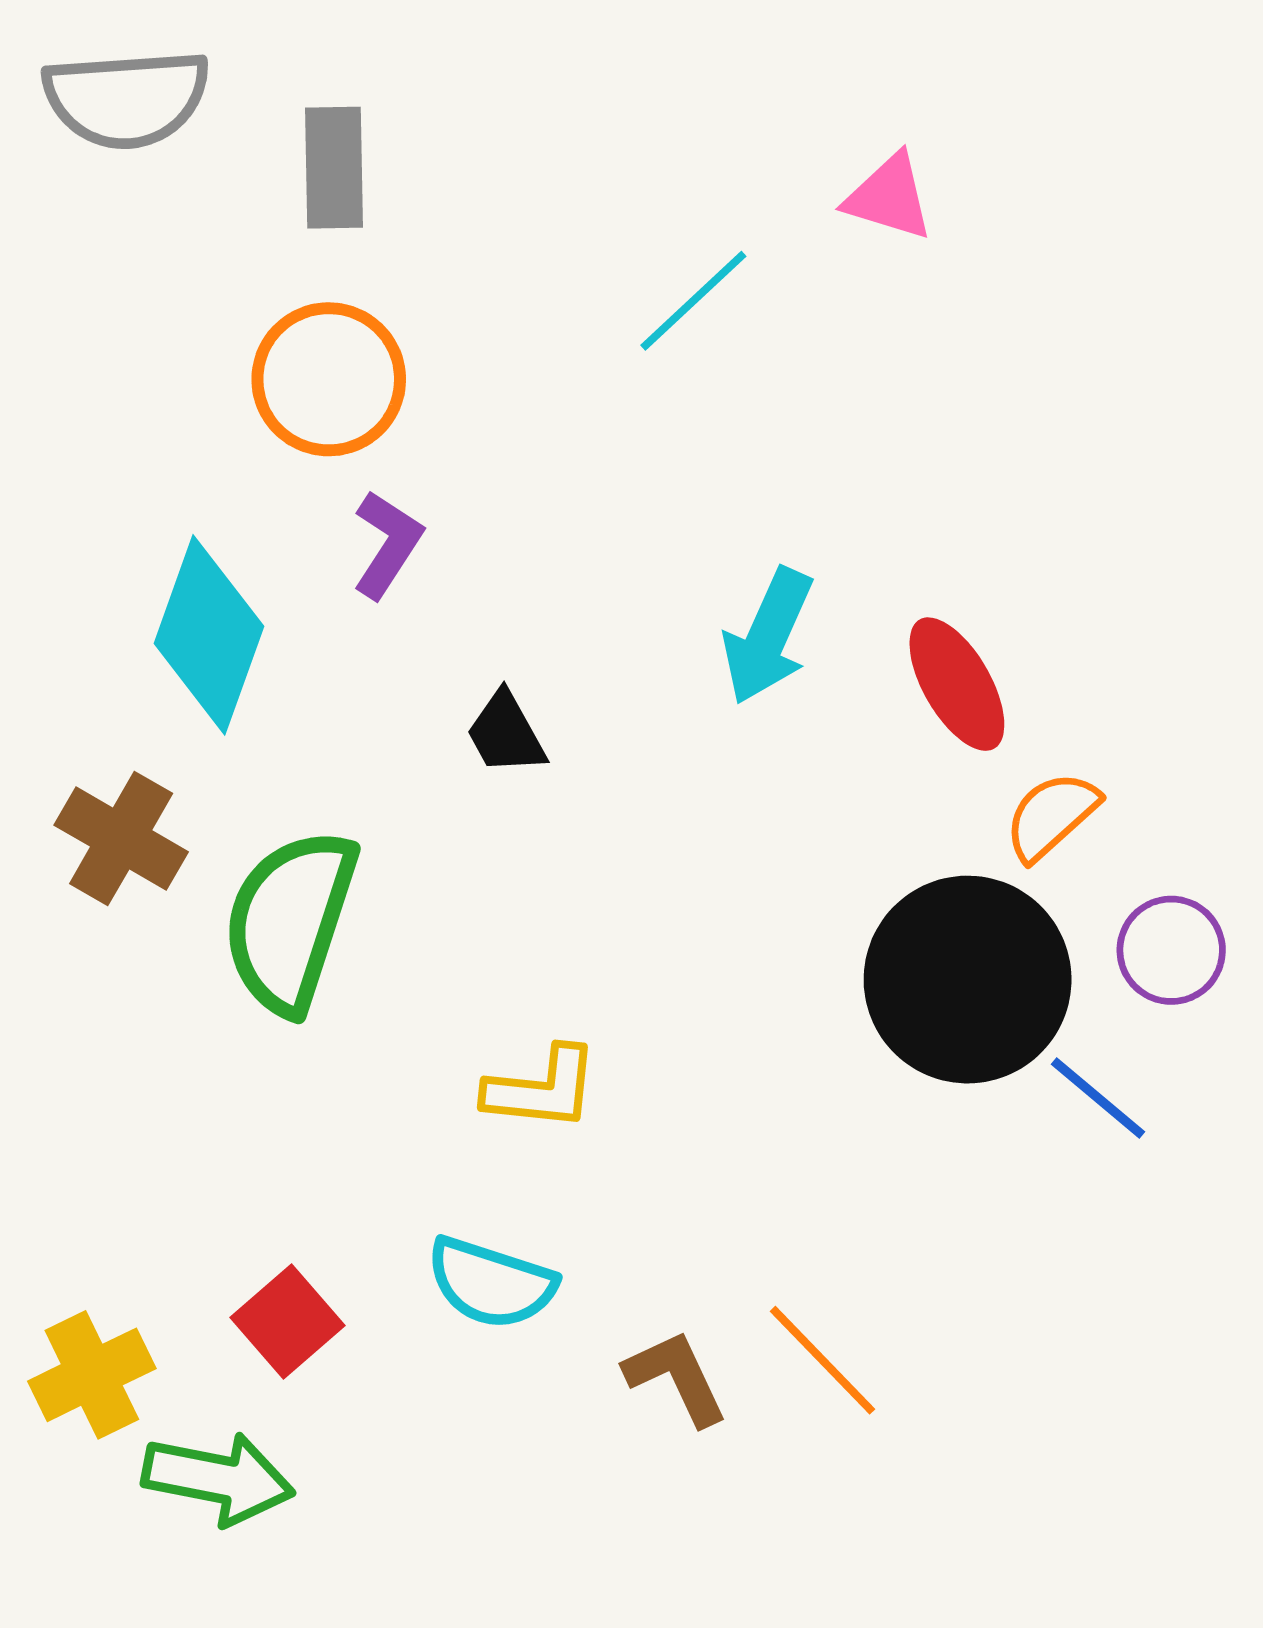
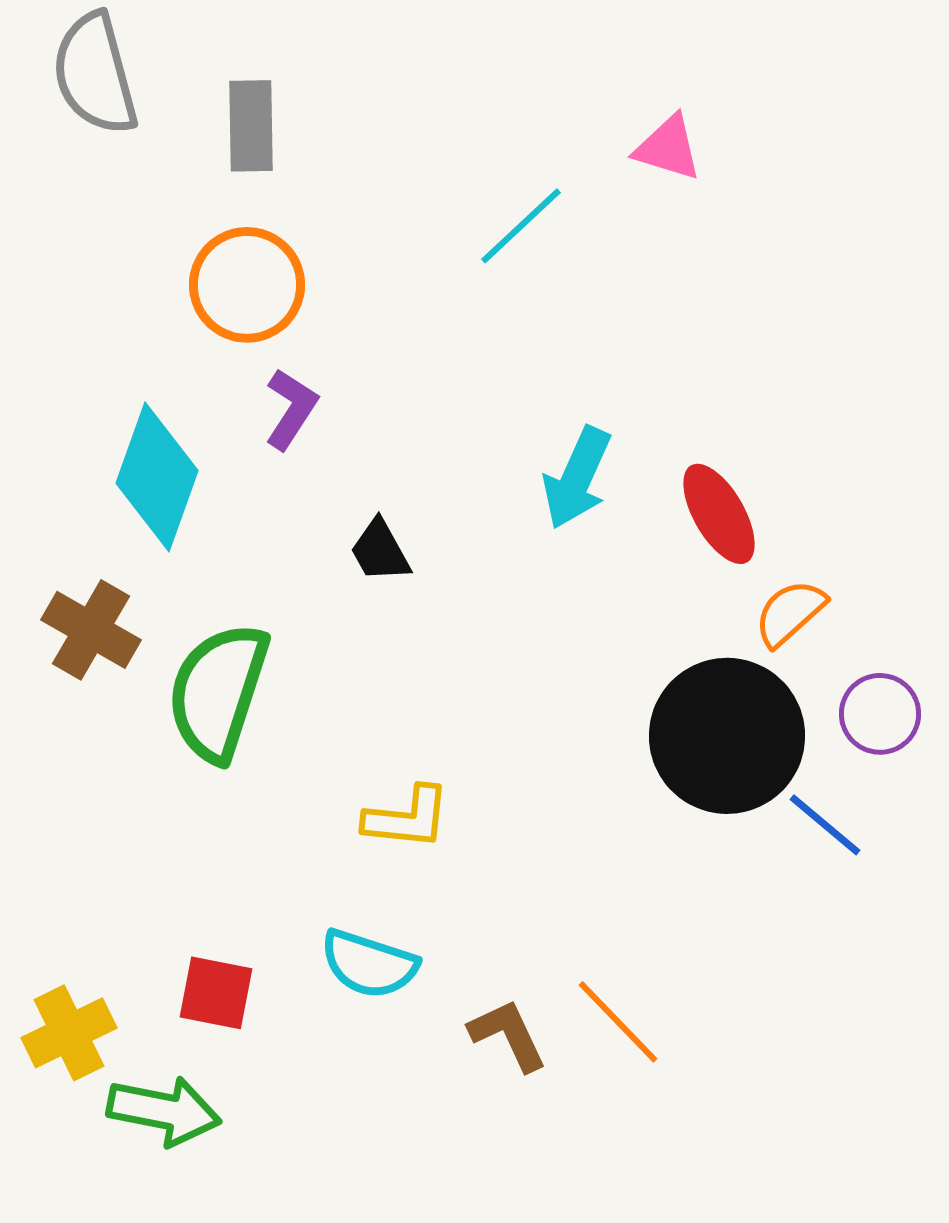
gray semicircle: (126, 98) -> (95, 74), turned 79
red square: (287, 1322) -> (216, 993), turned -38

